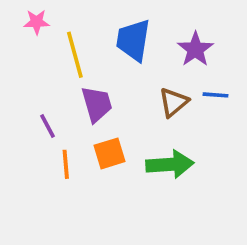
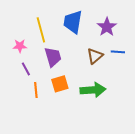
pink star: (37, 22) -> (20, 46), moved

